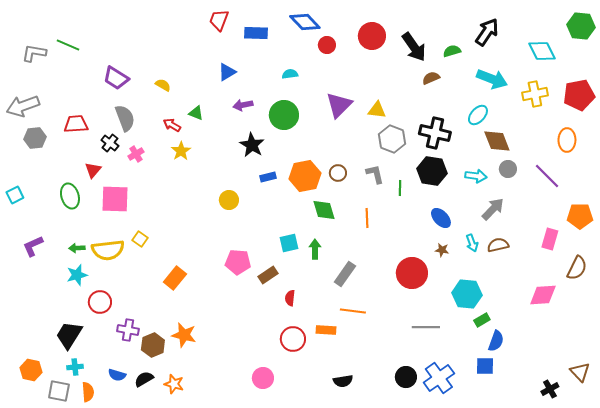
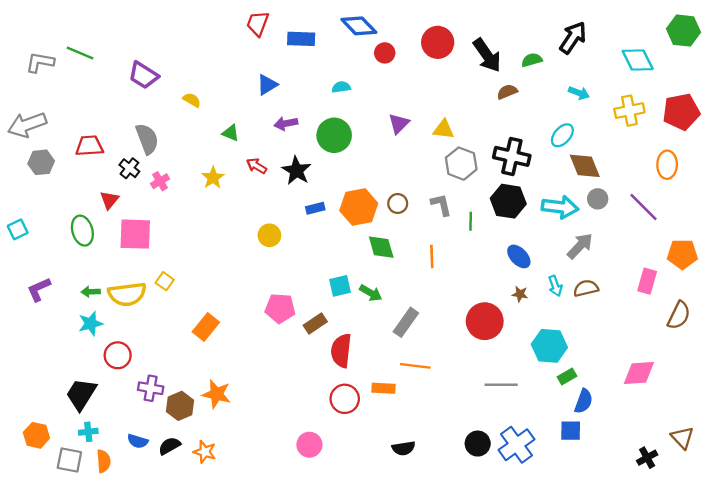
purple trapezoid: (116, 78) -> (144, 75), moved
cyan arrow: (492, 79) -> (579, 93), size x0.6
purple triangle: (339, 105) -> (399, 124), size x0.7
red arrow: (172, 125) -> (256, 166), moved
cyan arrow: (476, 176) -> (560, 207), size x1.4
green arrow: (315, 249) -> (371, 293), turned 120
pink diamond: (543, 295) -> (639, 373), moved
red semicircle: (290, 298) -> (341, 351), size x1.8

